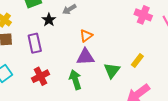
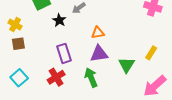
orange triangle: (86, 36) -> (98, 33), turned 32
purple rectangle: (35, 43) -> (64, 53), moved

